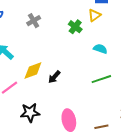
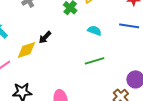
black arrow: (54, 77) -> (45, 37), moved

